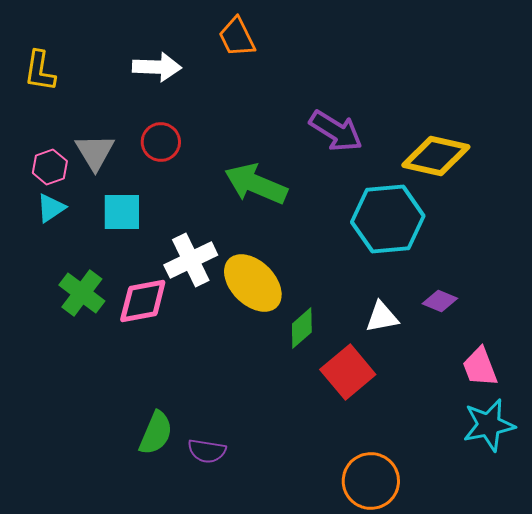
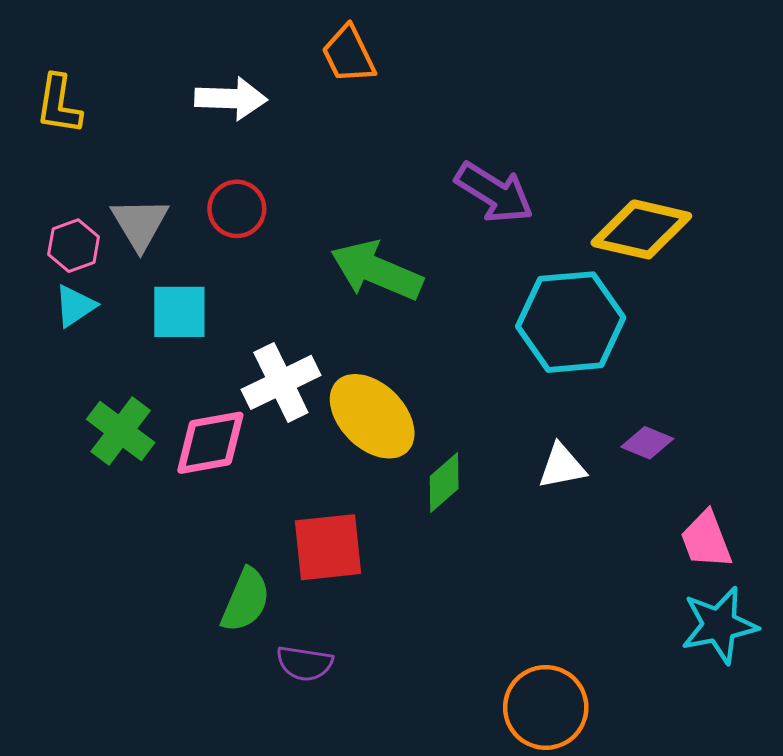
red square: (348, 372) -> (328, 547), moved, turned 34
green semicircle: (156, 433) -> (246, 600), moved

